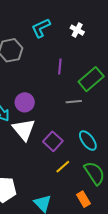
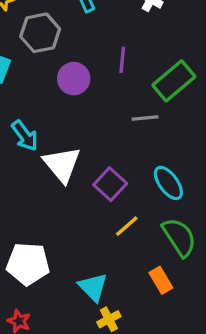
purple circle: (25, 102) -> (74, 79), moved

